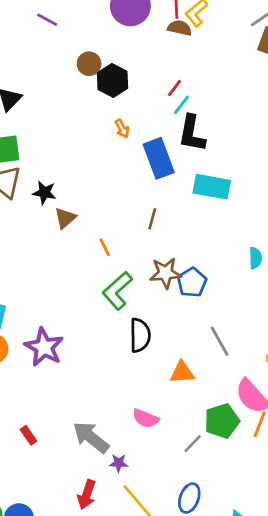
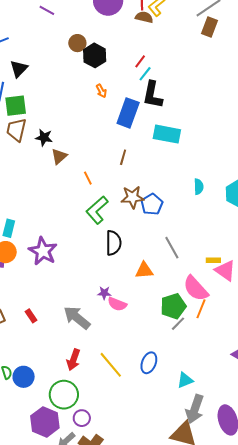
blue rectangle: (159, 158) -> (128, 113), turned 40
gray line: (193, 444) -> (178, 324), moved
purple star: (119, 463) -> (104, 293), moved

